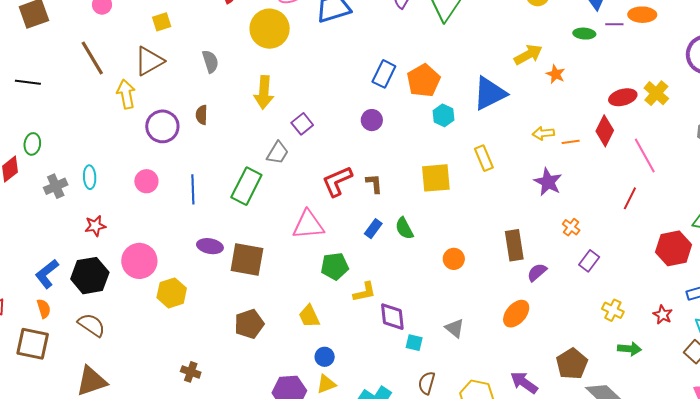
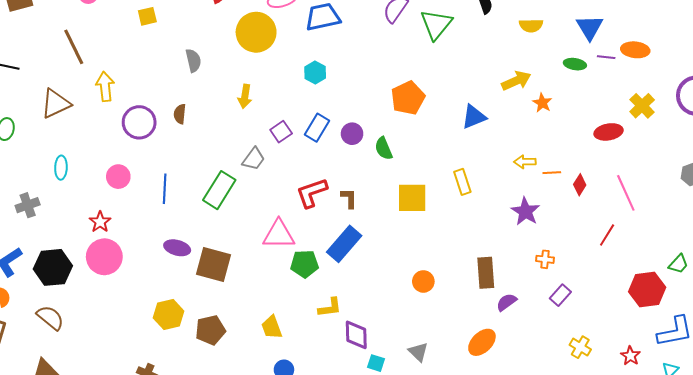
brown triangle: (149, 61) -> (56, 104), moved
blue rectangle: (384, 74) -> (317, 128), moved
yellow arrow: (264, 92) -> (245, 96), size x0.7
blue triangle: (490, 93) -> (474, 117), size x0.7
yellow cross: (656, 93) -> (642, 106), moved
cyan hexagon: (443, 115) -> (315, 72), moved
red diamond: (605, 131) -> (580, 185), moved, size x0.7
gray cross: (56, 186) -> (28, 205), moved
red star: (95, 226) -> (100, 222), moved, turned -30
orange cross: (571, 227) -> (545, 259), turned -36
green semicircle: (404, 228) -> (384, 148), moved
blue rectangle: (373, 229) -> (344, 244), size x1.8
green pentagon: (335, 266) -> (305, 264), moved
yellow hexagon: (172, 293) -> (169, 314), moved

